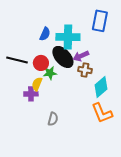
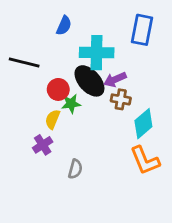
blue semicircle: (45, 34) -> (64, 26), moved
black line: (17, 60) -> (24, 62), moved
purple cross: (31, 94) -> (43, 145), moved, turned -32

